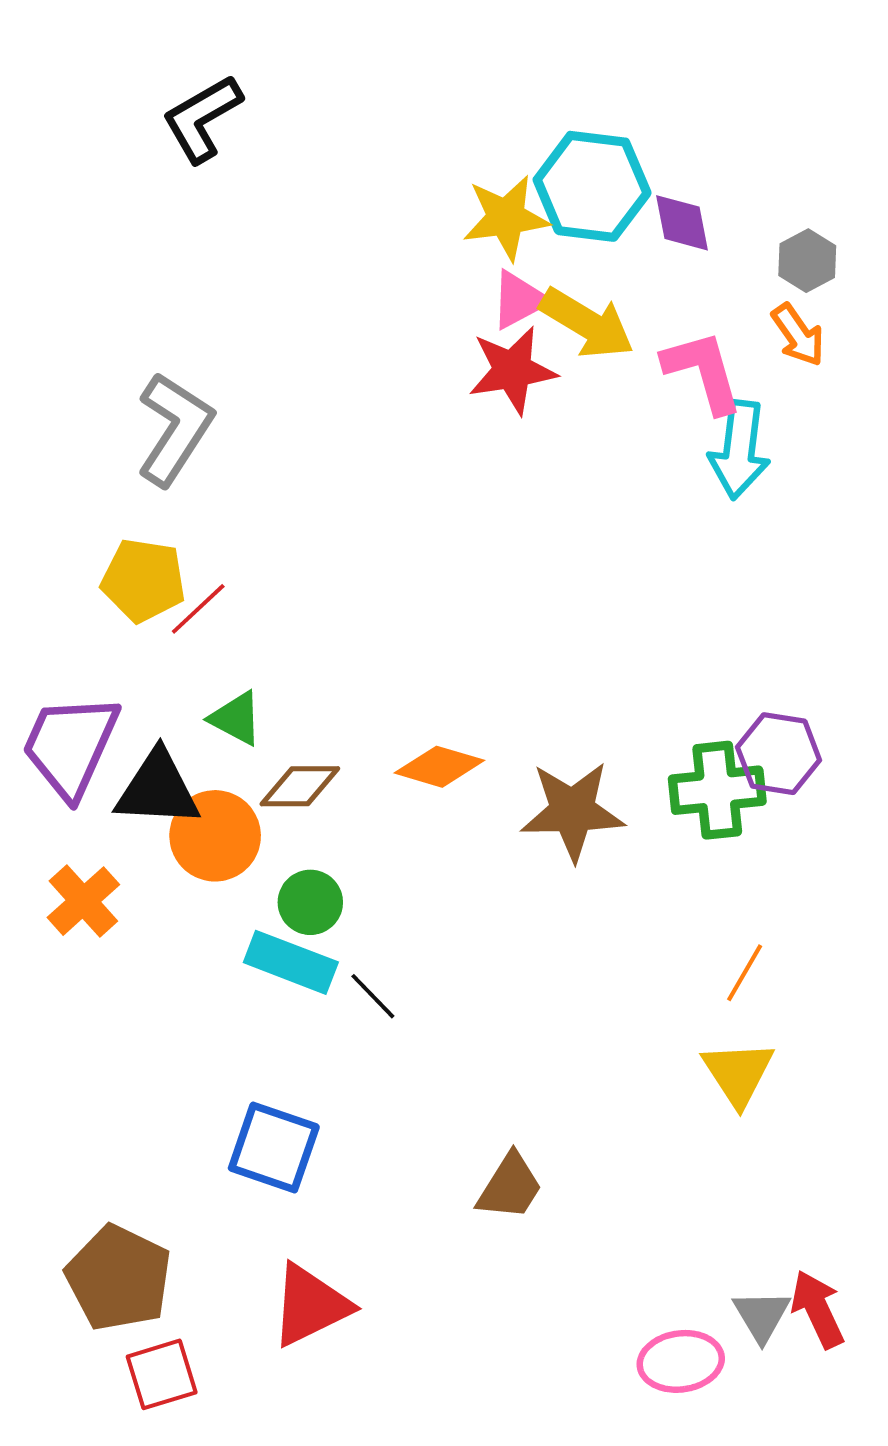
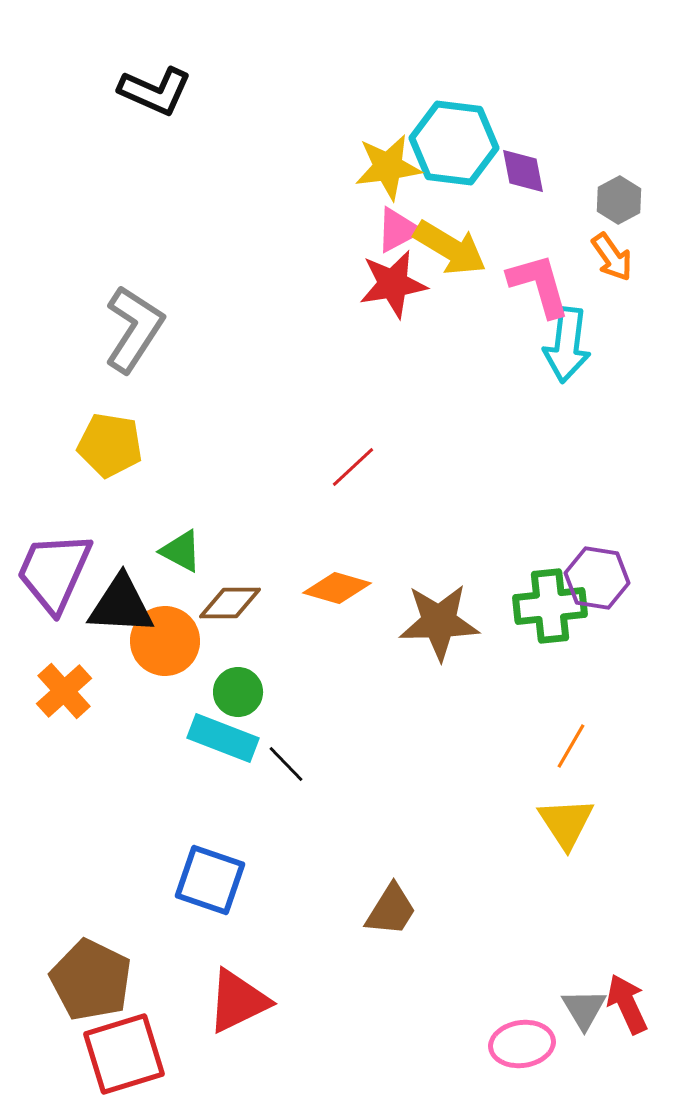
black L-shape: (202, 119) -> (155, 91), turned -126
red line: (198, 609) -> (353, 467), moved
red square: (162, 1374) -> (124, 1054), size x1.5

